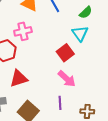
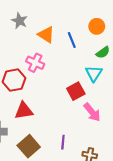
pink cross: (23, 31) -> (35, 63), turned 30
pink arrow: (67, 79) -> (92, 112), moved

